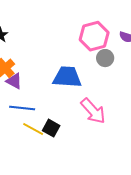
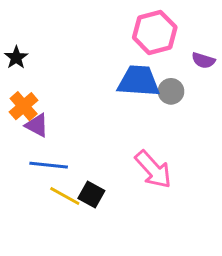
pink hexagon: (94, 36) -> (155, 32), moved
blue trapezoid: (67, 77) -> (139, 81), moved

